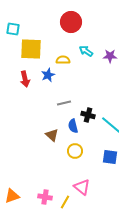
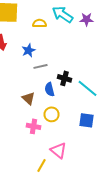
cyan arrow: (86, 51) -> (62, 14), size x1.5
blue star: (48, 75) -> (28, 50), moved
pink cross: (45, 197) -> (34, 126), moved

